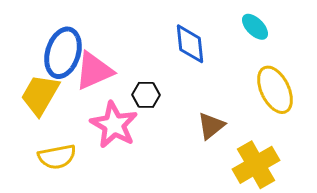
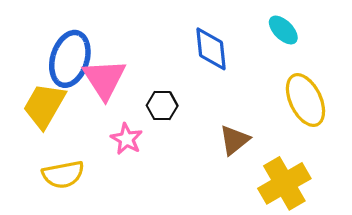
pink triangle: (94, 71) -> (104, 79), turned -39
pink star: (114, 125) -> (127, 139), size x0.6

